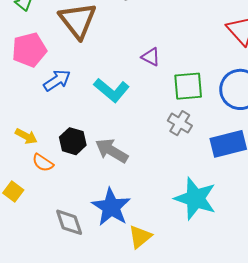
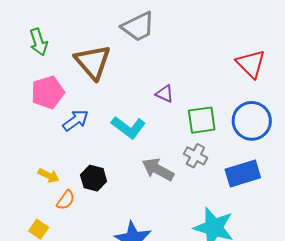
gray arrow: (112, 151) -> (158, 169), moved
orange semicircle: (43, 163) -> (66, 200), turned -85

